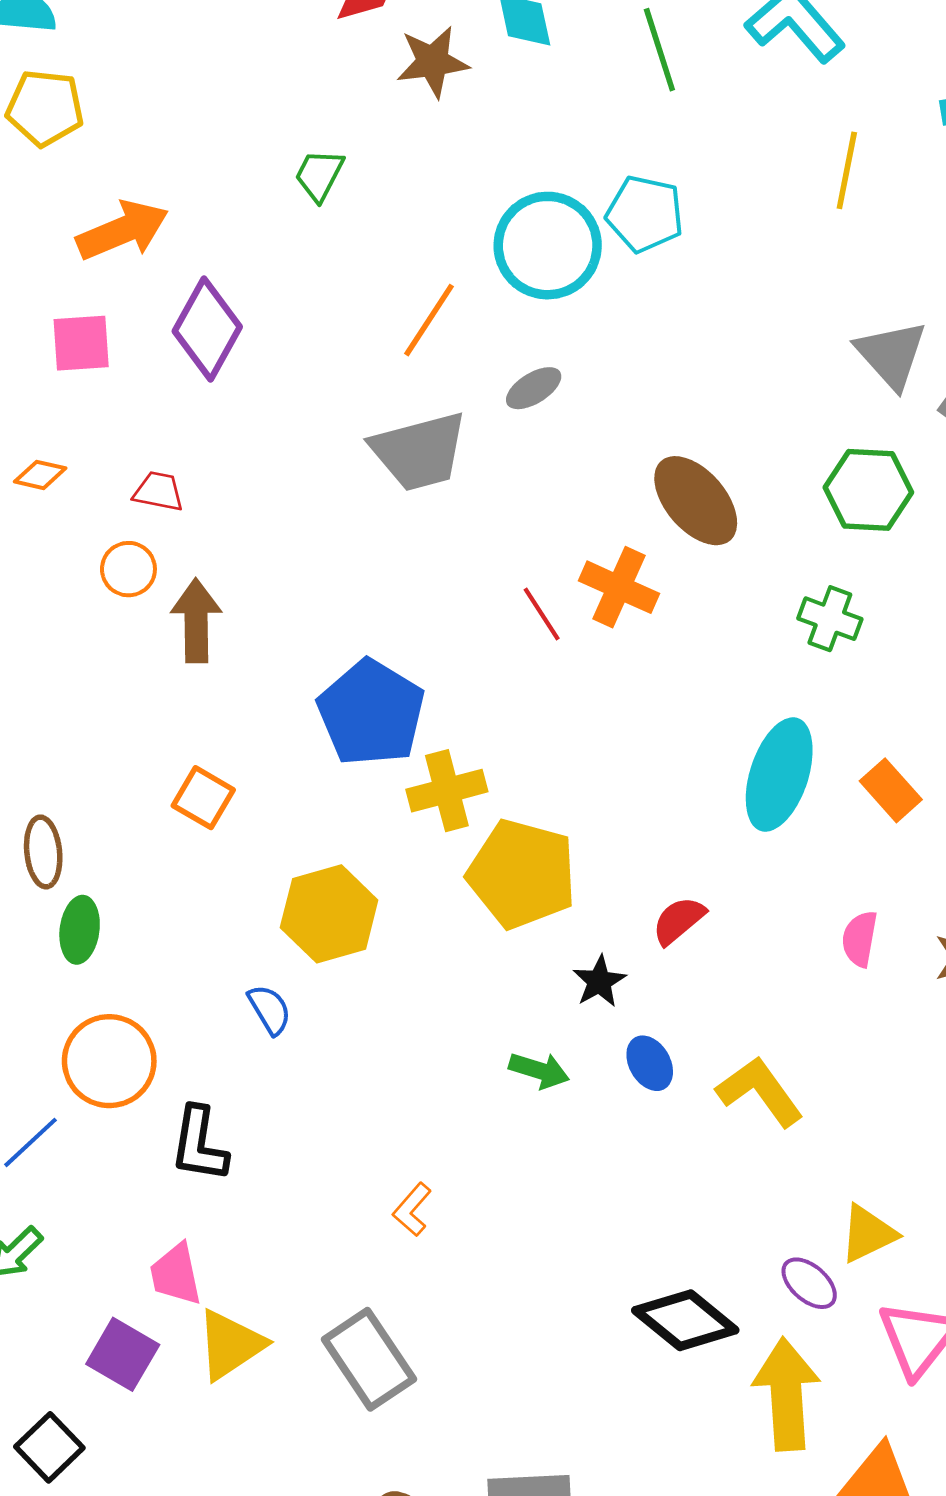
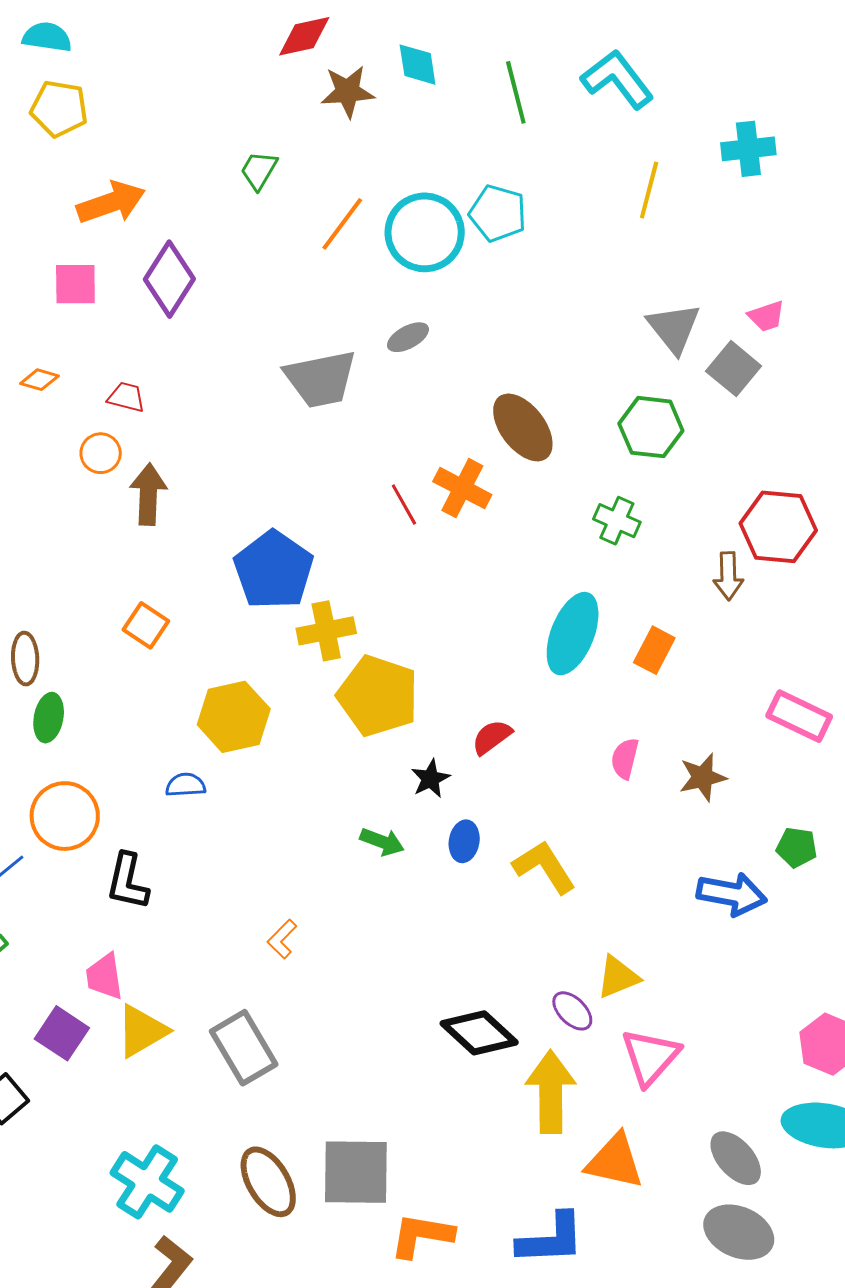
orange line: (429, 320) -> (342, 224), moved
orange rectangle: (891, 790) -> (654, 650), turned 66
blue semicircle: (270, 1010) -> (186, 785), turned -66
blue ellipse: (650, 1063) -> (464, 841), turned 36

